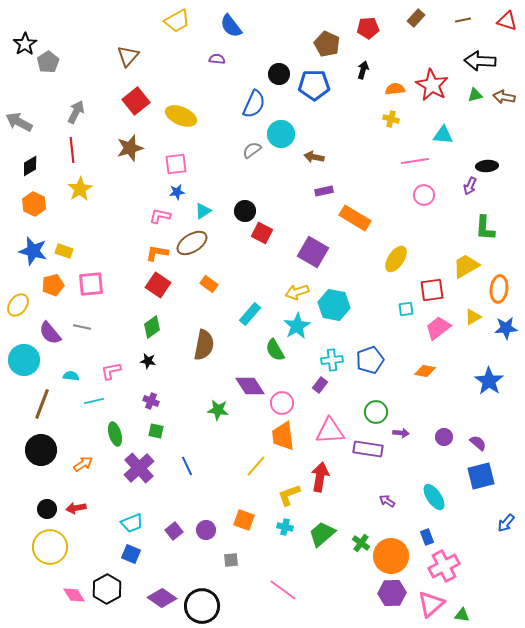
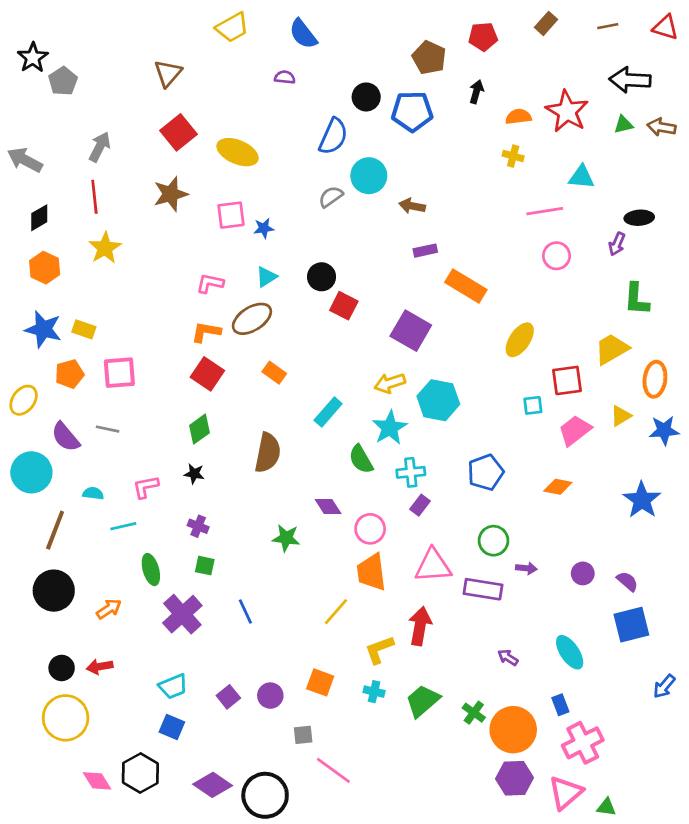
blue star: (177, 192) -> (264, 228), moved
cyan cross: (332, 360) -> (411, 472), moved
purple diamond: (250, 386) -> (328, 507), size x0.7
pink line: (283, 590) -> (333, 770), moved

